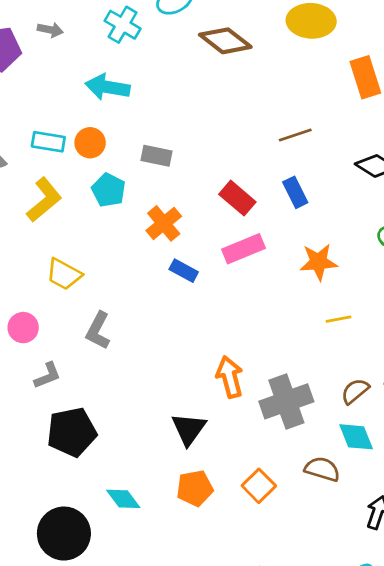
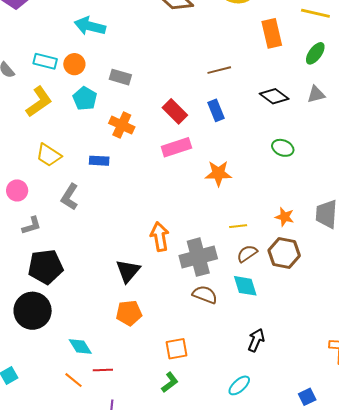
orange cross: (164, 223) -> (122, 125), turned -30
orange star: (319, 262) -> (218, 173), moved
blue rectangle: (184, 271) -> (99, 161), moved, turned -30
yellow line: (339, 319) -> (238, 226), moved
brown semicircle: (322, 469) -> (205, 295), moved
orange square: (259, 486) -> (177, 349), moved, turned 30
cyan diamond: (123, 499) -> (80, 346), moved
black circle: (64, 534) -> (33, 311), moved

